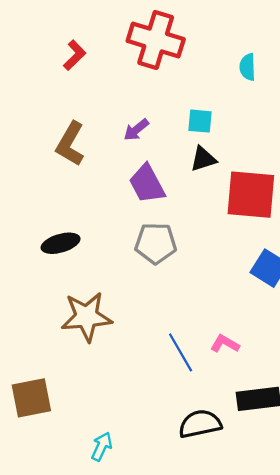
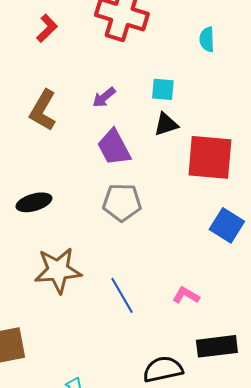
blue line: (181, 352) -> (122, 295), moved

